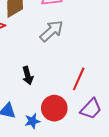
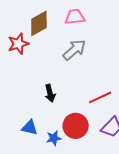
red line: (79, 79) -> (100, 97), turned 40

